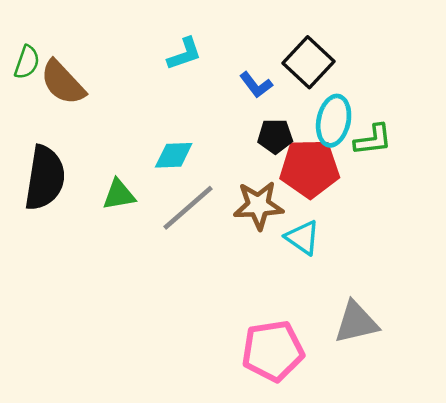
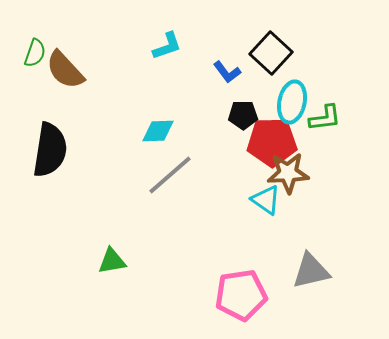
green triangle: (119, 195) -> (112, 261), moved
brown star: (258, 205) -> (288, 173), moved

